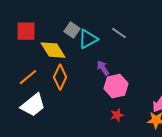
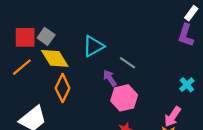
gray square: (72, 30) -> (46, 36), moved
gray line: (119, 33) -> (127, 63), moved
orange line: (28, 77) -> (22, 67), moved

